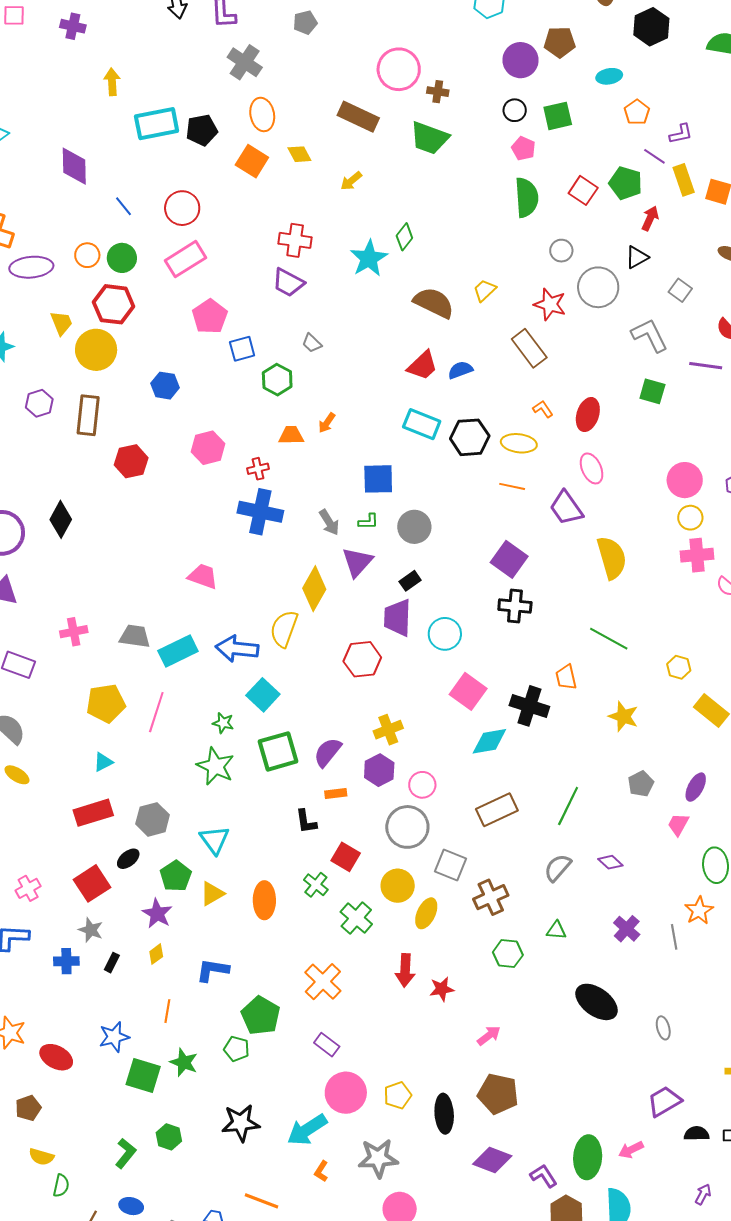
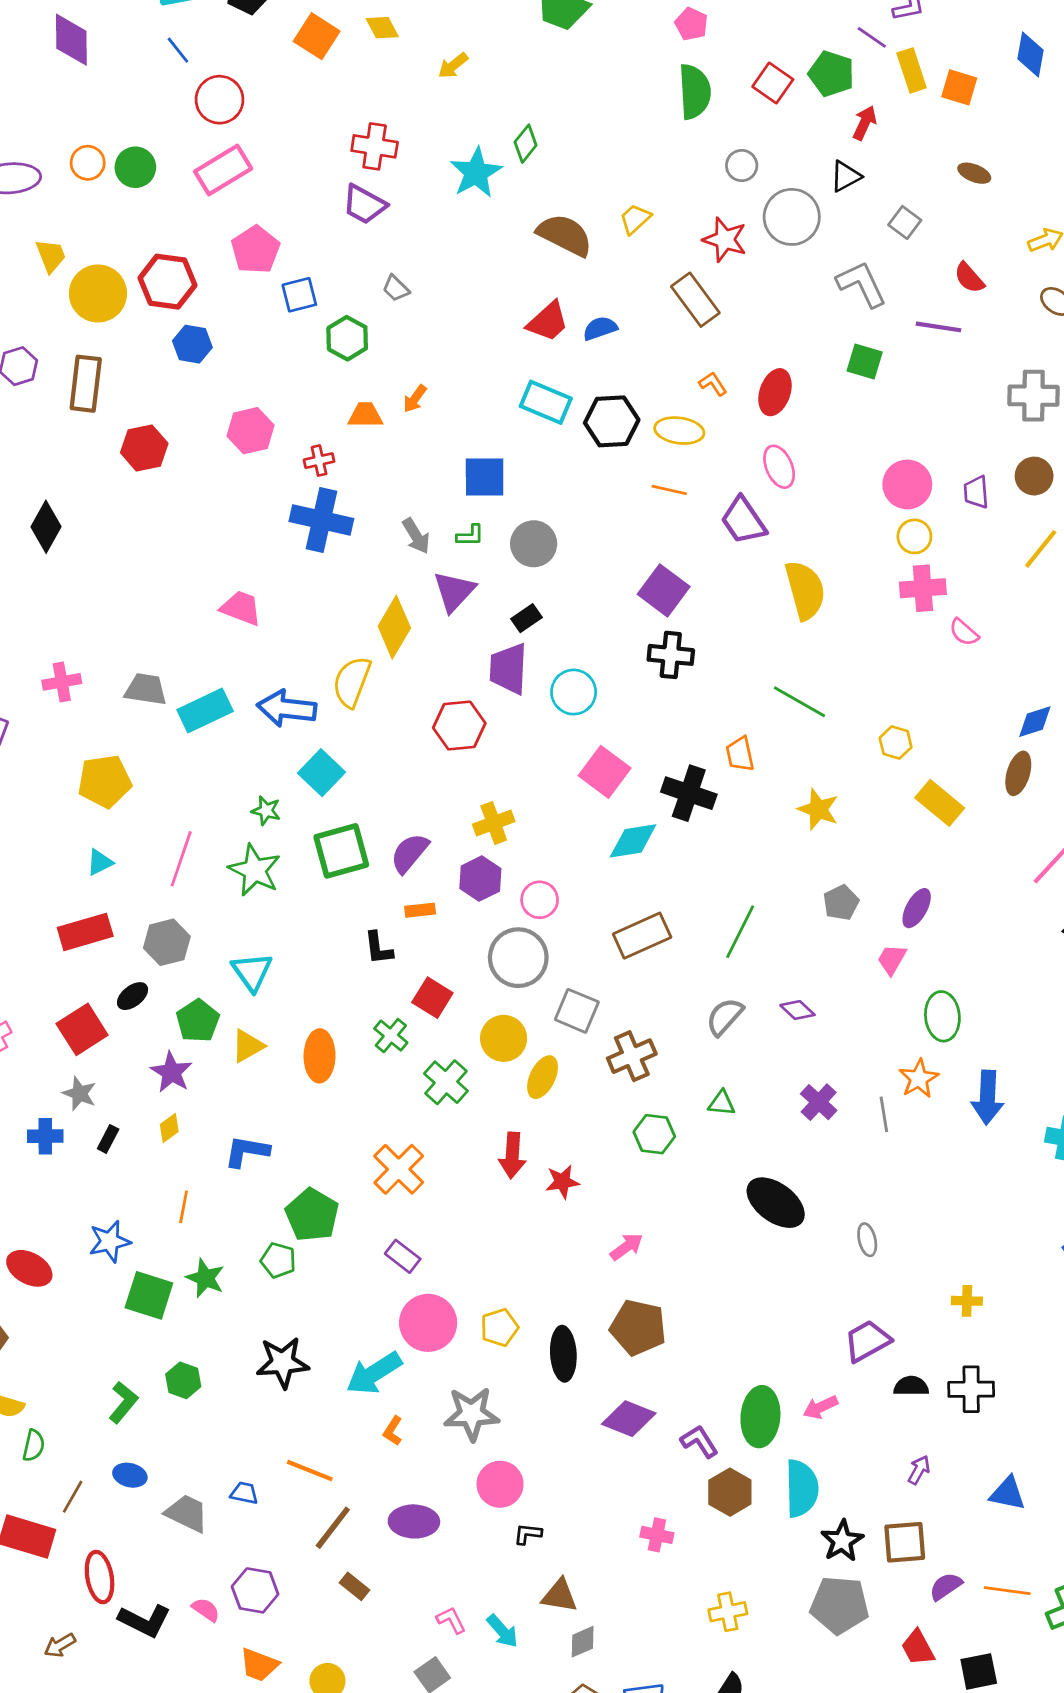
blue line: (124, 206) -> (178, 50), moved
red hexagon: (114, 304) -> (167, 282), moved
pink line: (156, 712) -> (181, 859), moved

